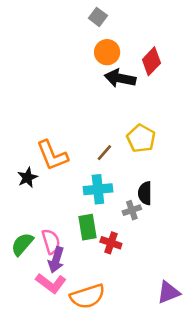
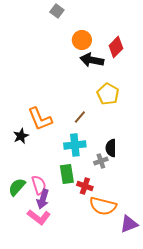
gray square: (98, 17) -> (57, 11), moved
yellow pentagon: (141, 138) -> (108, 94), moved
orange semicircle: (87, 296) -> (103, 206), moved, turned 32

